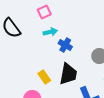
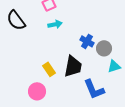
blue cross: (65, 45) -> (87, 41), moved

